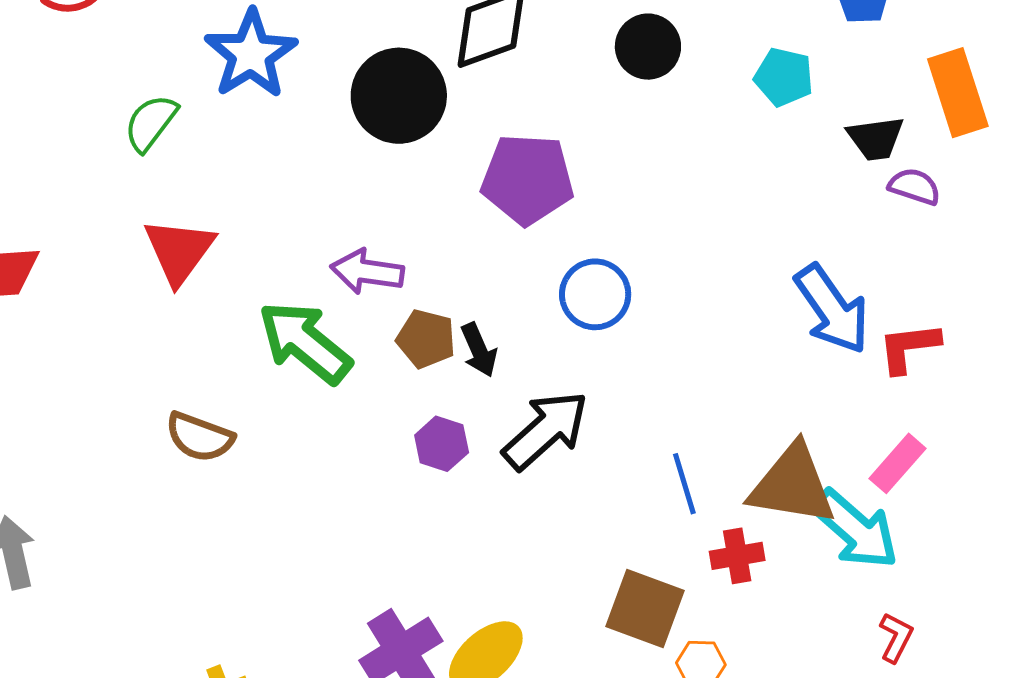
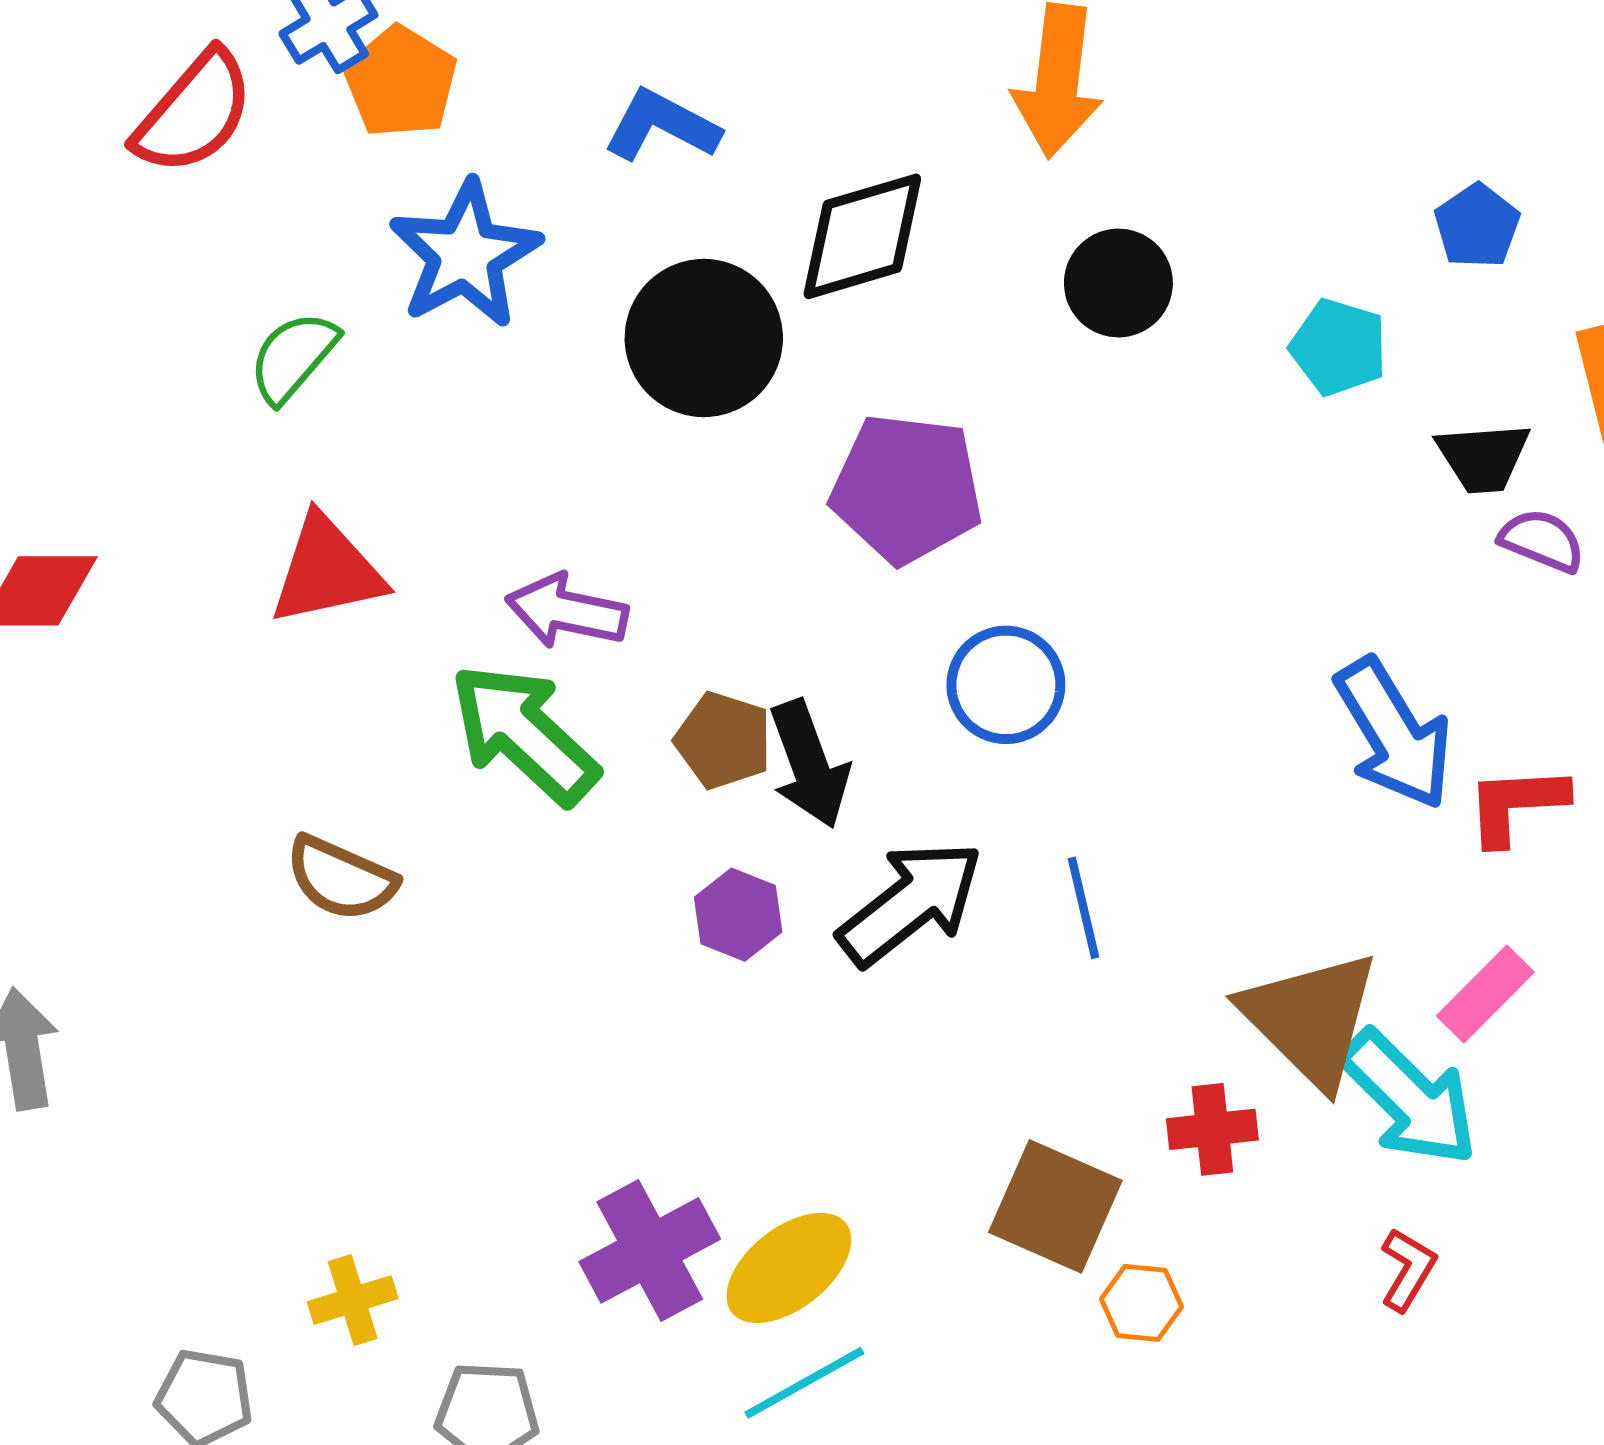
red triangle: (179, 251) -> (327, 570), turned 38
purple arrow: (367, 272) -> (567, 611), moved
black arrow: (479, 350) -> (809, 764), size x1.4
blue line: (684, 484) -> (1084, 908), moved
brown triangle: (792, 485) -> (1311, 1019), turned 32
red L-shape: (896, 637) -> (1408, 1269), moved

